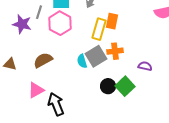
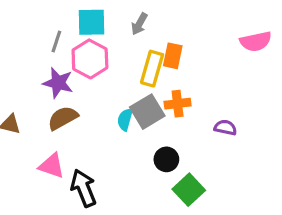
purple star: (22, 24) -> (58, 83), moved
cyan semicircle: (82, 61) -> (125, 120), turned 32
green square: (125, 86) -> (189, 190), moved
pink triangle: (36, 90) -> (52, 166), turned 48

